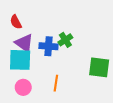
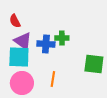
green cross: (65, 40) -> (62, 38), turned 32
pink circle: (23, 87) -> (22, 83), size x1.5

